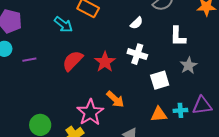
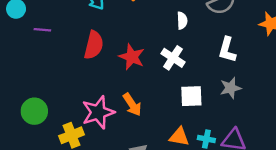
white semicircle: (137, 23) -> (182, 21), turned -64
red semicircle: (73, 61) -> (94, 45), turned 135
red star: (105, 62) -> (132, 57), turned -30

